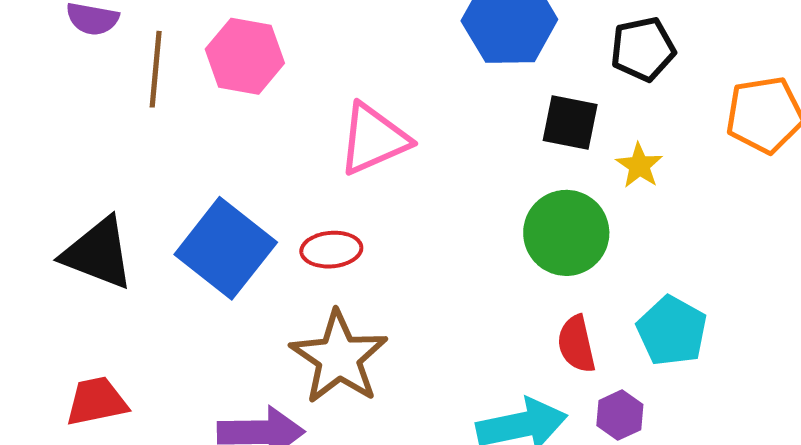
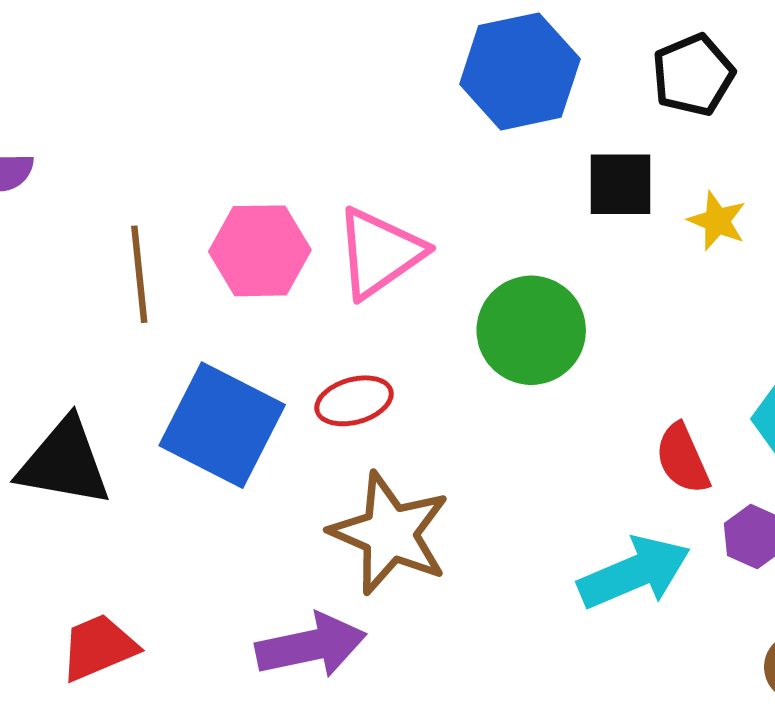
pink hexagon: (245, 56) -> (260, 251), moved
brown line: (156, 69) -> (139, 274), moved
green circle: (566, 233) -> (531, 330), moved

